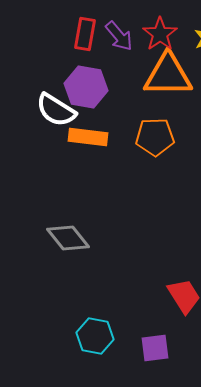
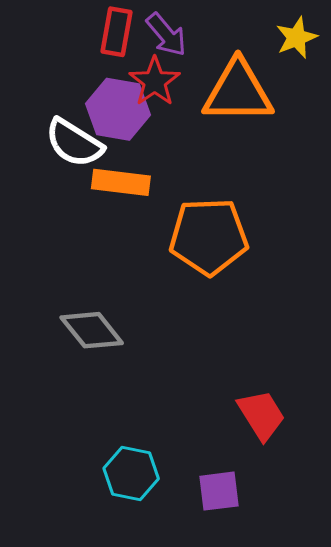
red star: (160, 34) -> (155, 81), moved
orange pentagon: (155, 137) -> (209, 237), moved, size x1.4

